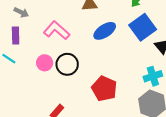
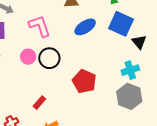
blue square: (143, 27) -> (121, 24), turned -30
pink L-shape: (57, 30) -> (40, 26), turned 30

